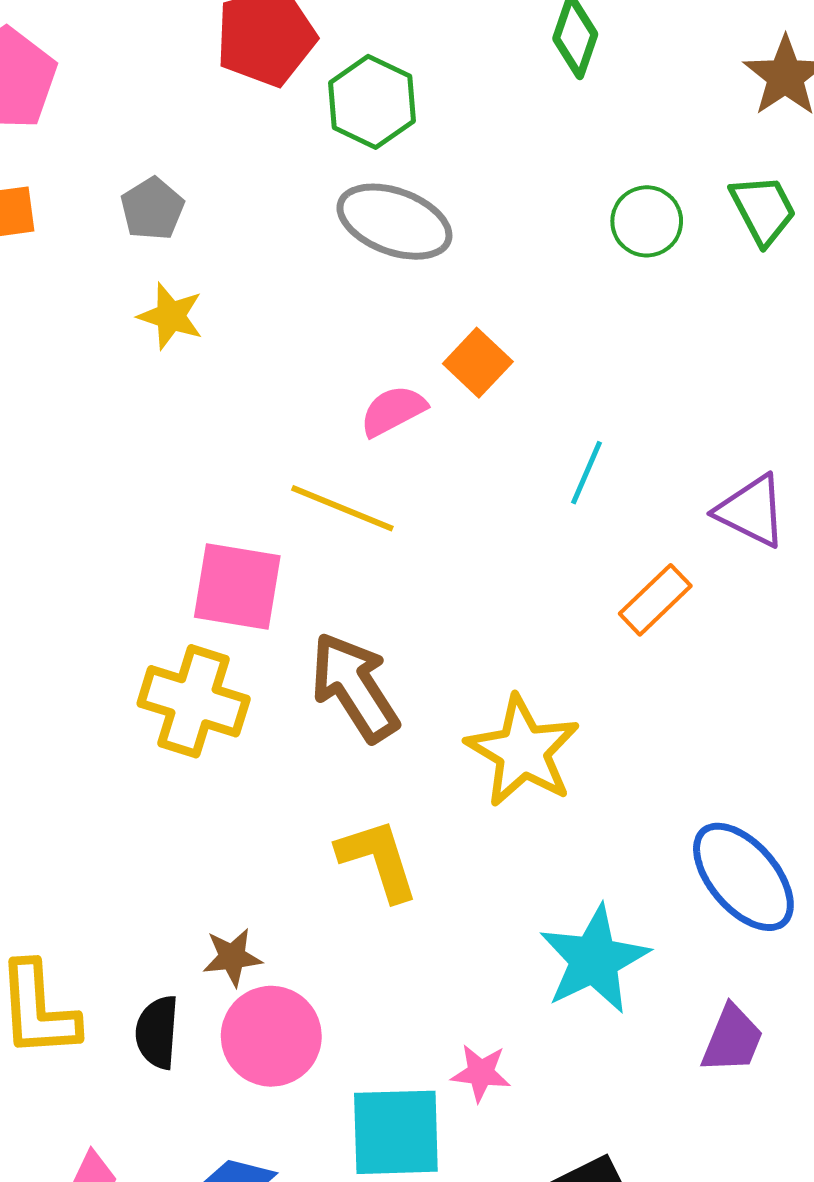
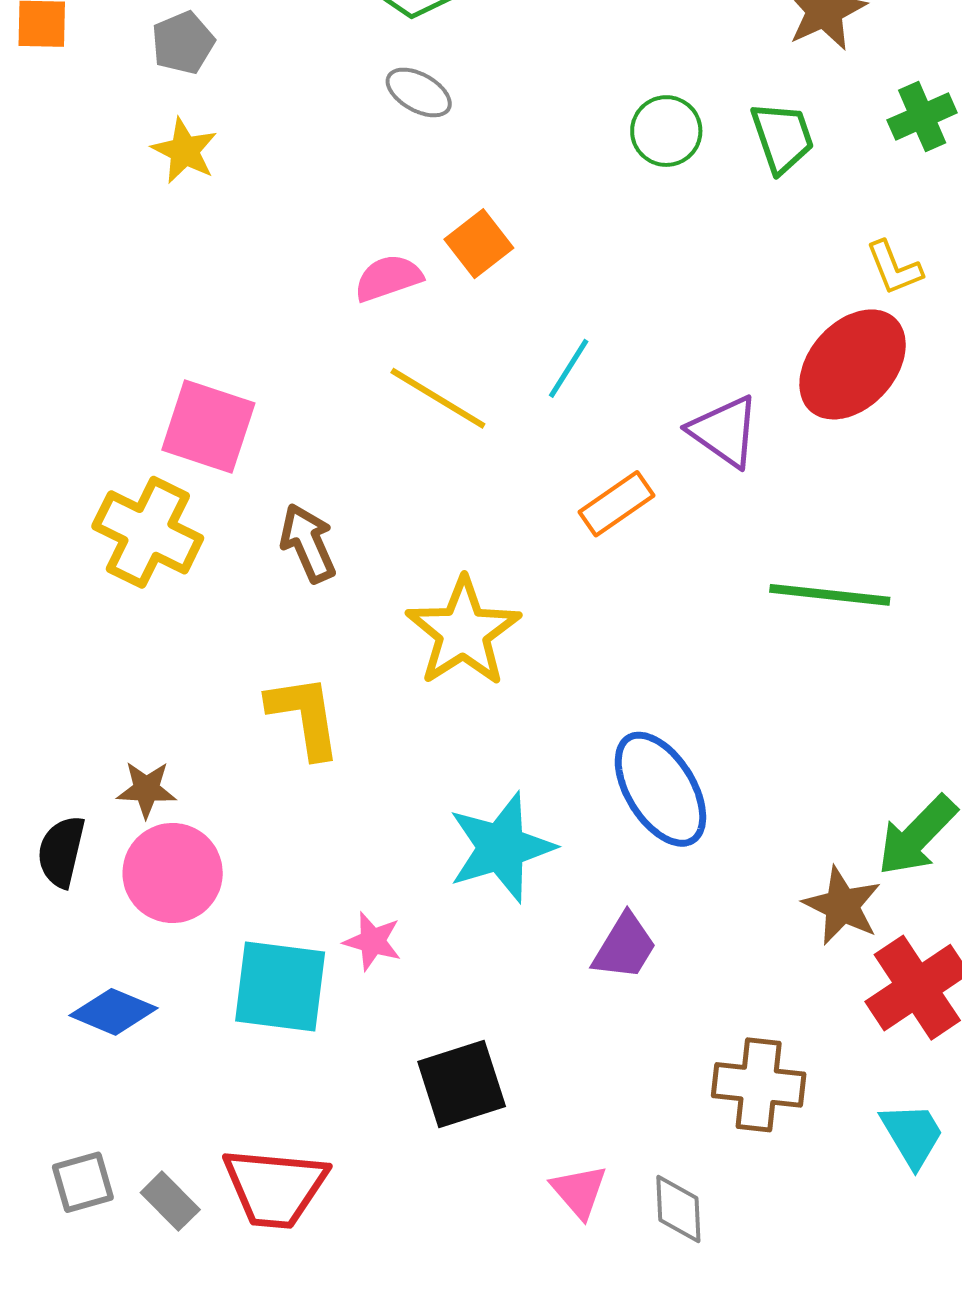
gray ellipse: (394, 222) -> (419, 92), size x0.6
yellow line: (342, 508) -> (438, 398), moved
brown arrow: (355, 687) -> (308, 543), size x0.7

